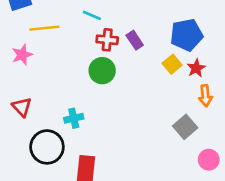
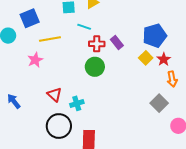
red triangle: (22, 107) -> (54, 95), moved

